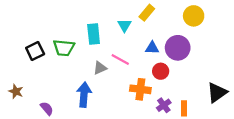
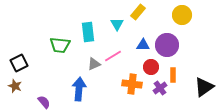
black square: (35, 51) -> (19, 63), moved
pink line: (120, 60) -> (113, 56), turned -60
purple cross: (164, 105) -> (160, 88), moved
orange rectangle: (184, 108) -> (173, 75), moved

